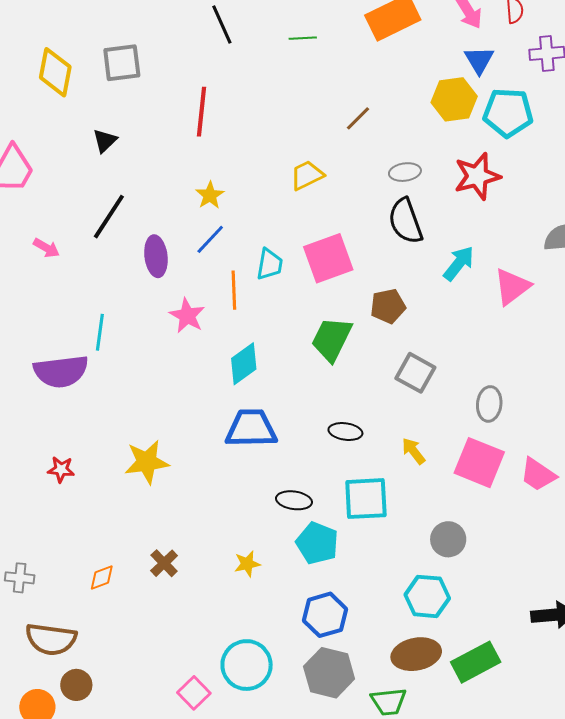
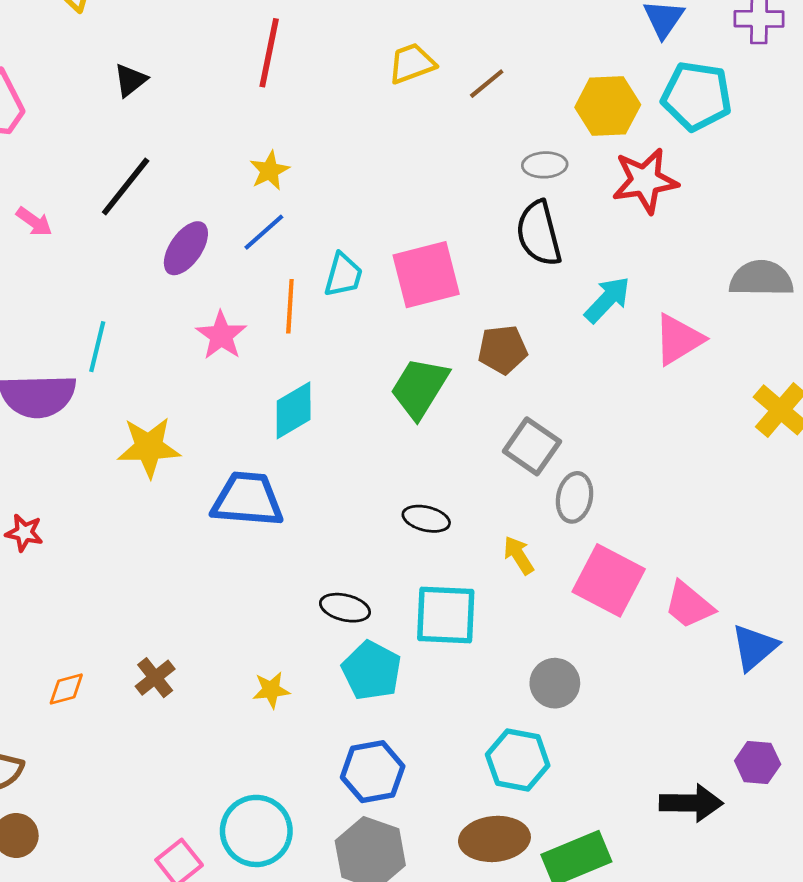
yellow hexagon: (454, 99) -> (608, 106), moved
yellow trapezoid: (307, 175) -> (412, 63), moved
purple ellipse: (156, 256) -> (186, 248), turned 36
gray ellipse: (489, 404) -> (575, 497), moved
blue trapezoid: (251, 428) -> (247, 499), moved
yellow star: (147, 462) -> (149, 447), moved

